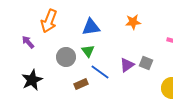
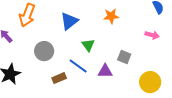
blue triangle: (91, 27) -> (69, 21), turned -30
green triangle: (88, 51) -> (88, 45), moved
purple triangle: (127, 65) -> (105, 71), moved, turned 35

